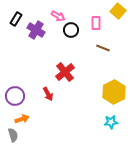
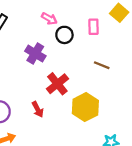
purple cross: (36, 30) -> (35, 54), moved
brown line: (103, 48) -> (102, 65), moved
yellow hexagon: (114, 92) -> (85, 107), moved

